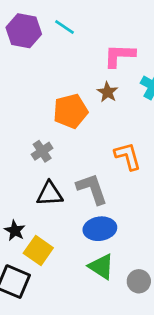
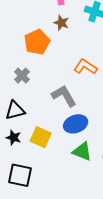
orange L-shape: (128, 156) -> (85, 67), turned -30
black triangle: (50, 194) -> (15, 110), moved
yellow square: (38, 251) -> (41, 137), moved

